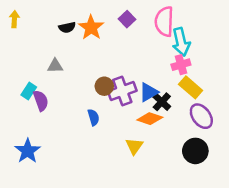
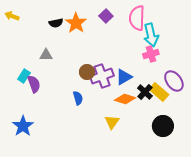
yellow arrow: (14, 19) -> (12, 16), turned -72
yellow rectangle: (191, 87) -> (159, 92), moved
black cross: (162, 102) -> (145, 92), moved
purple ellipse: (201, 116) -> (174, 81), moved

